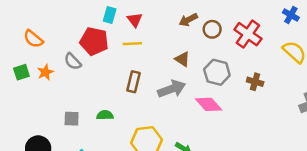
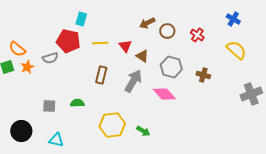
red triangle: (135, 20) -> (125, 46), moved
red cross: (248, 34) -> (197, 35), size x0.6
orange semicircle: (33, 39) -> (17, 49), moved
gray semicircle: (73, 61) -> (50, 58), turned -63
gray arrow: (172, 89) -> (133, 81), turned -40

